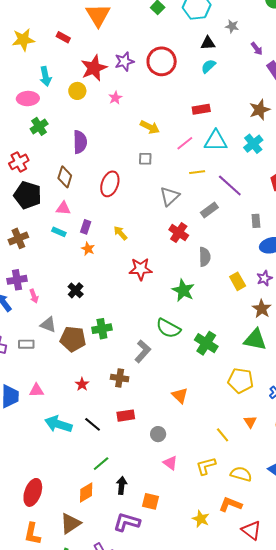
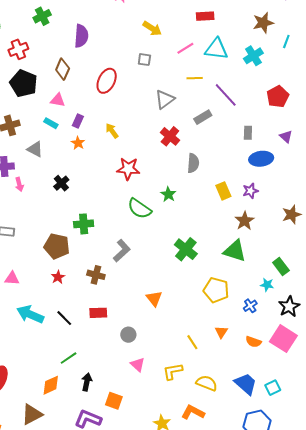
green star: (183, 290) -> (168, 194), size x0.7
gray triangle: (48, 325) -> (35, 149), moved
green semicircle: (168, 328) -> (139, 209), moved
brown pentagon: (73, 339) -> (57, 246), moved

